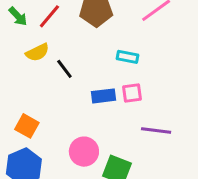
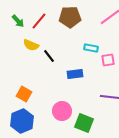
yellow semicircle: (37, 52) -> (31, 45), turned 49
pink square: (132, 93) -> (108, 60), moved

